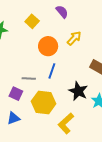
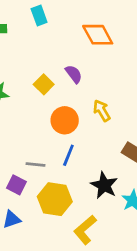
purple semicircle: (62, 12) -> (74, 74), moved
yellow arrow: (74, 38) -> (102, 111), turned -77

